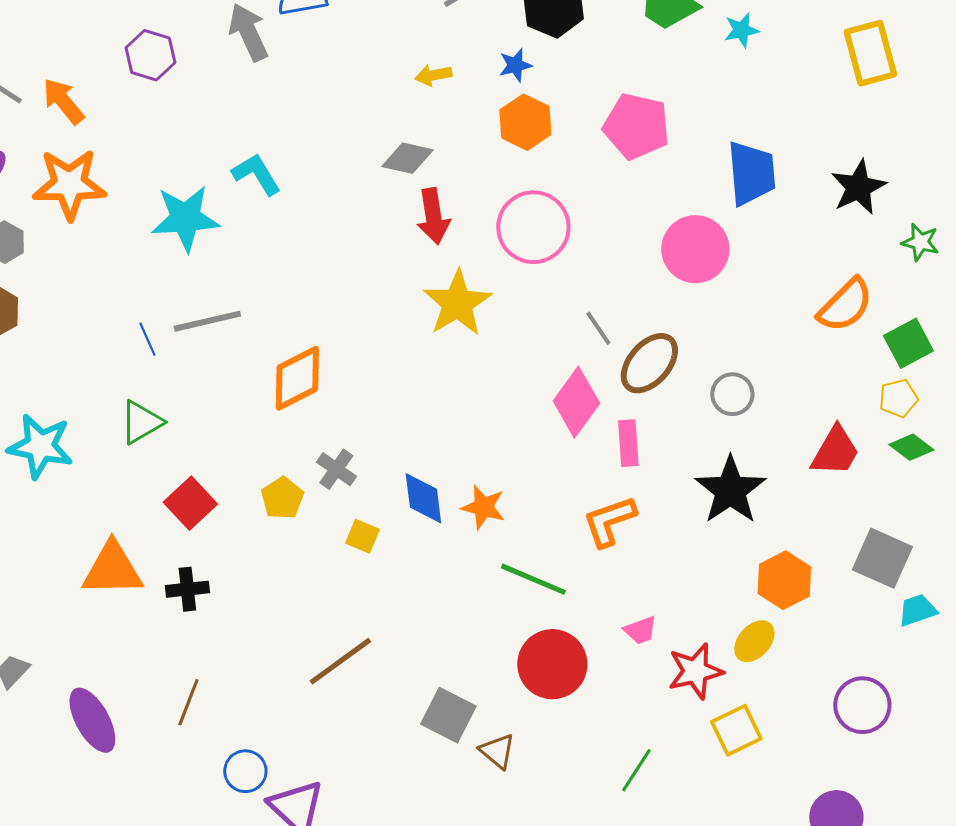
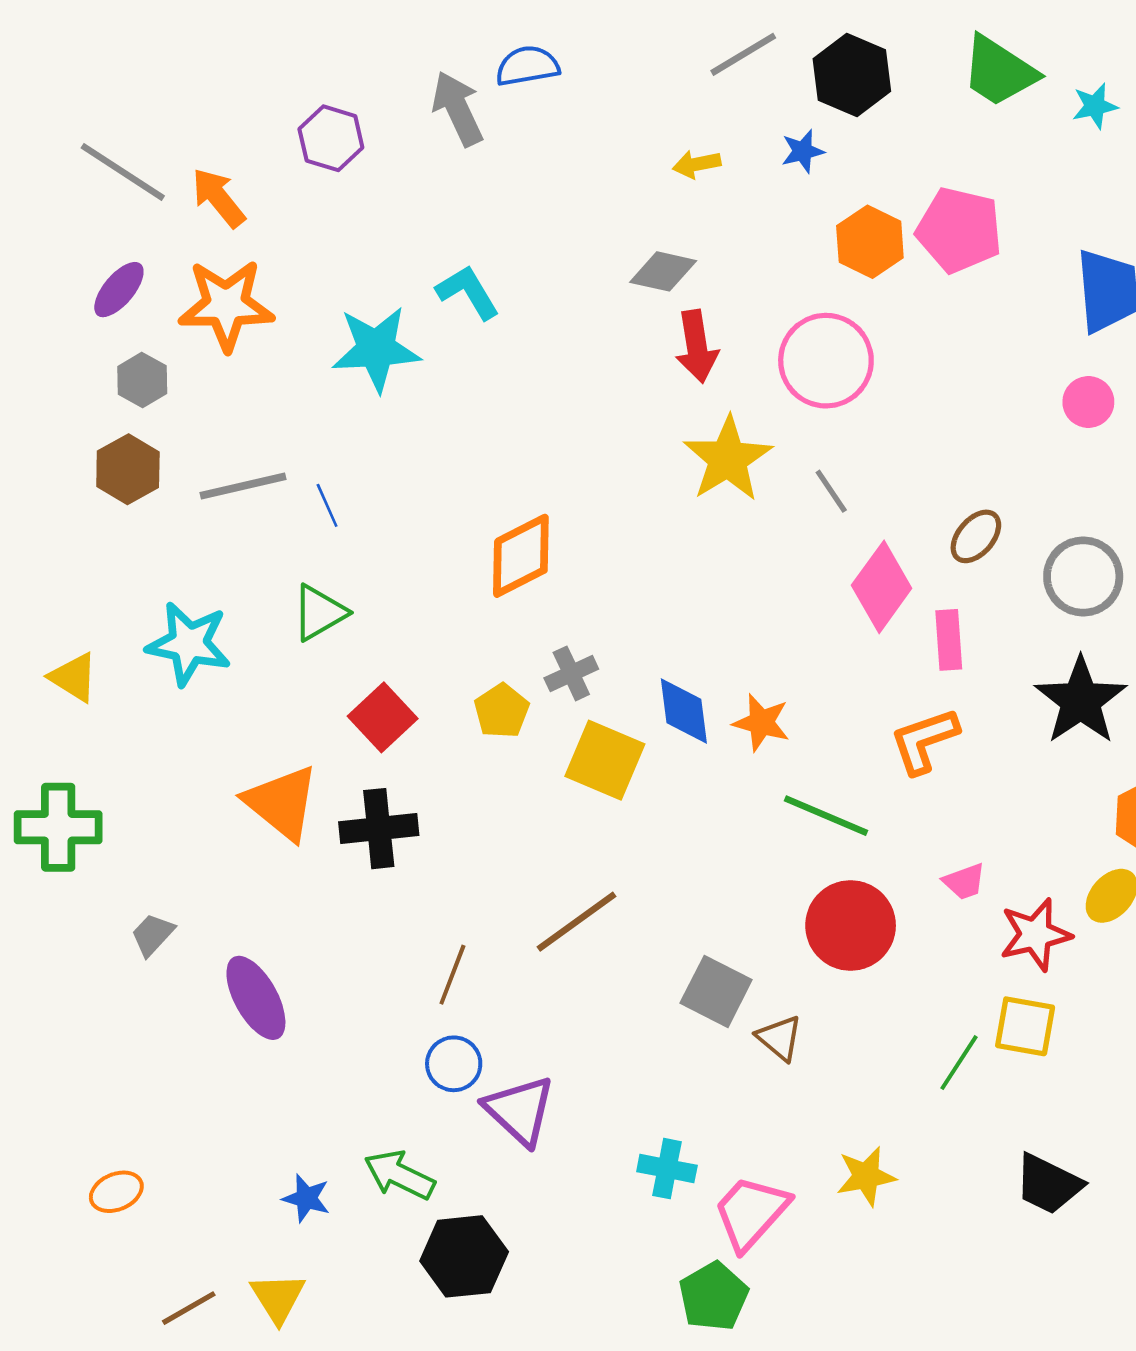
orange hexagon: (525, 122) -> (870, 242), moved
pink circle: (695, 249) -> (1088, 402), moved, size x0.6
gray line: (207, 321) -> (243, 486), moved
gray line: (598, 328) -> (831, 491), moved
brown ellipse: (649, 363) -> (976, 536), size x0.7
gray circle: (732, 394) -> (1083, 576), size x1.4
gray cross: (336, 469) -> (571, 673), turned 30
yellow square: (362, 536) -> (605, 760), size x1.8
orange triangle: (112, 569) -> (282, 803), turned 40
black cross: (187, 589) -> (379, 829), size x1.4
brown line: (188, 702) -> (452, 975), moved
yellow square: (736, 730) -> (1025, 1026), moved, turned 36

